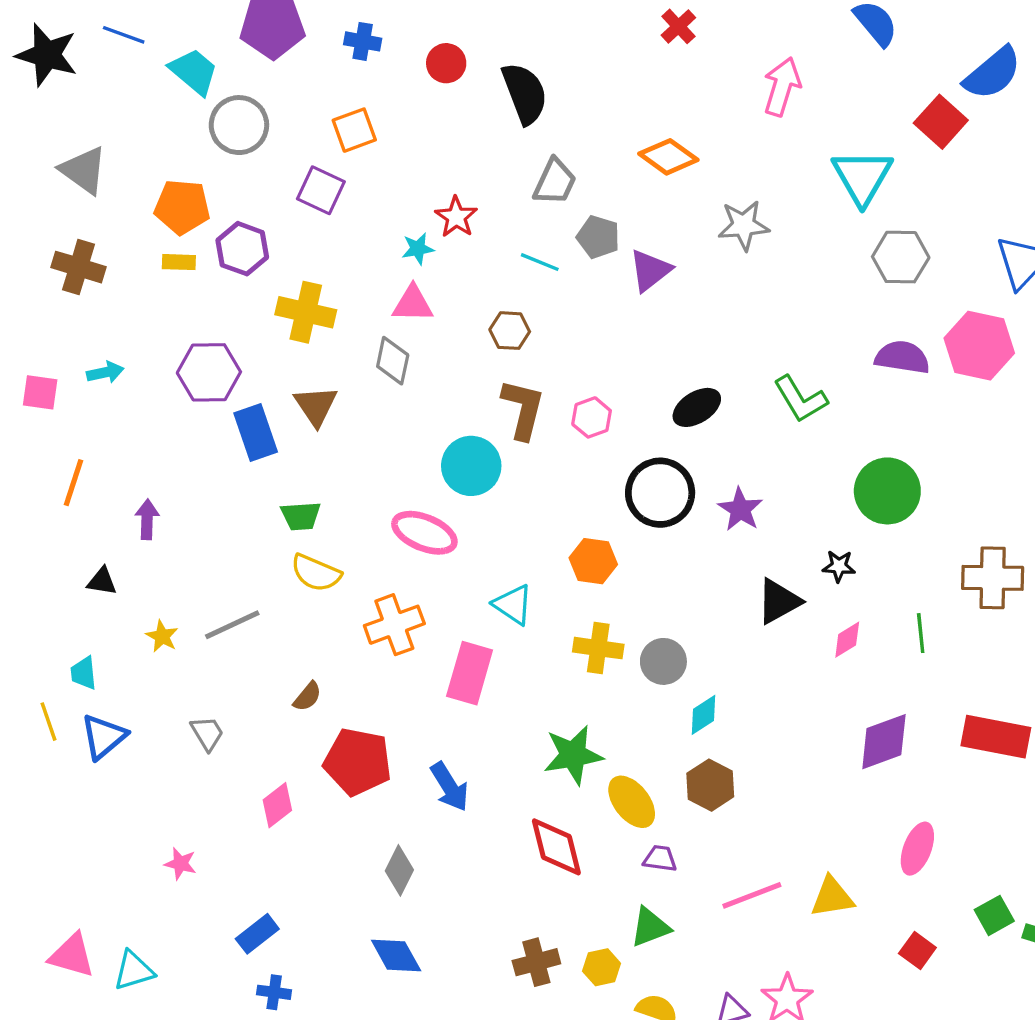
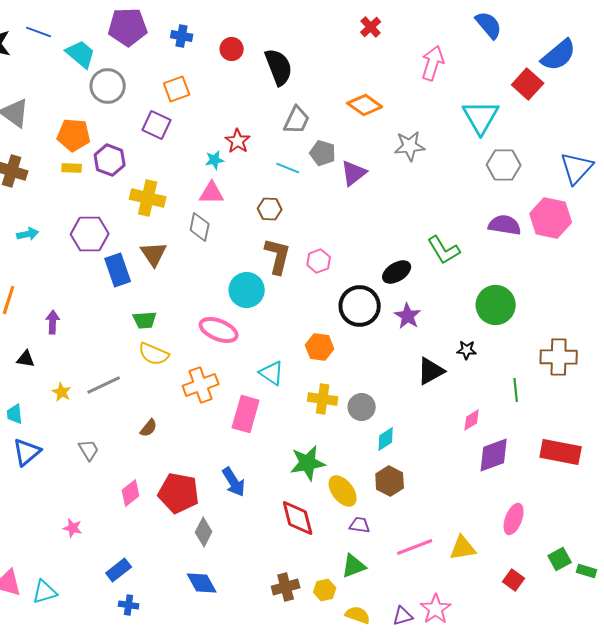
black ellipse: (697, 407) -> (397, 272), moved
pink diamond: (847, 640) -> (472, 420), moved
red pentagon: (358, 762) -> (179, 493), moved

